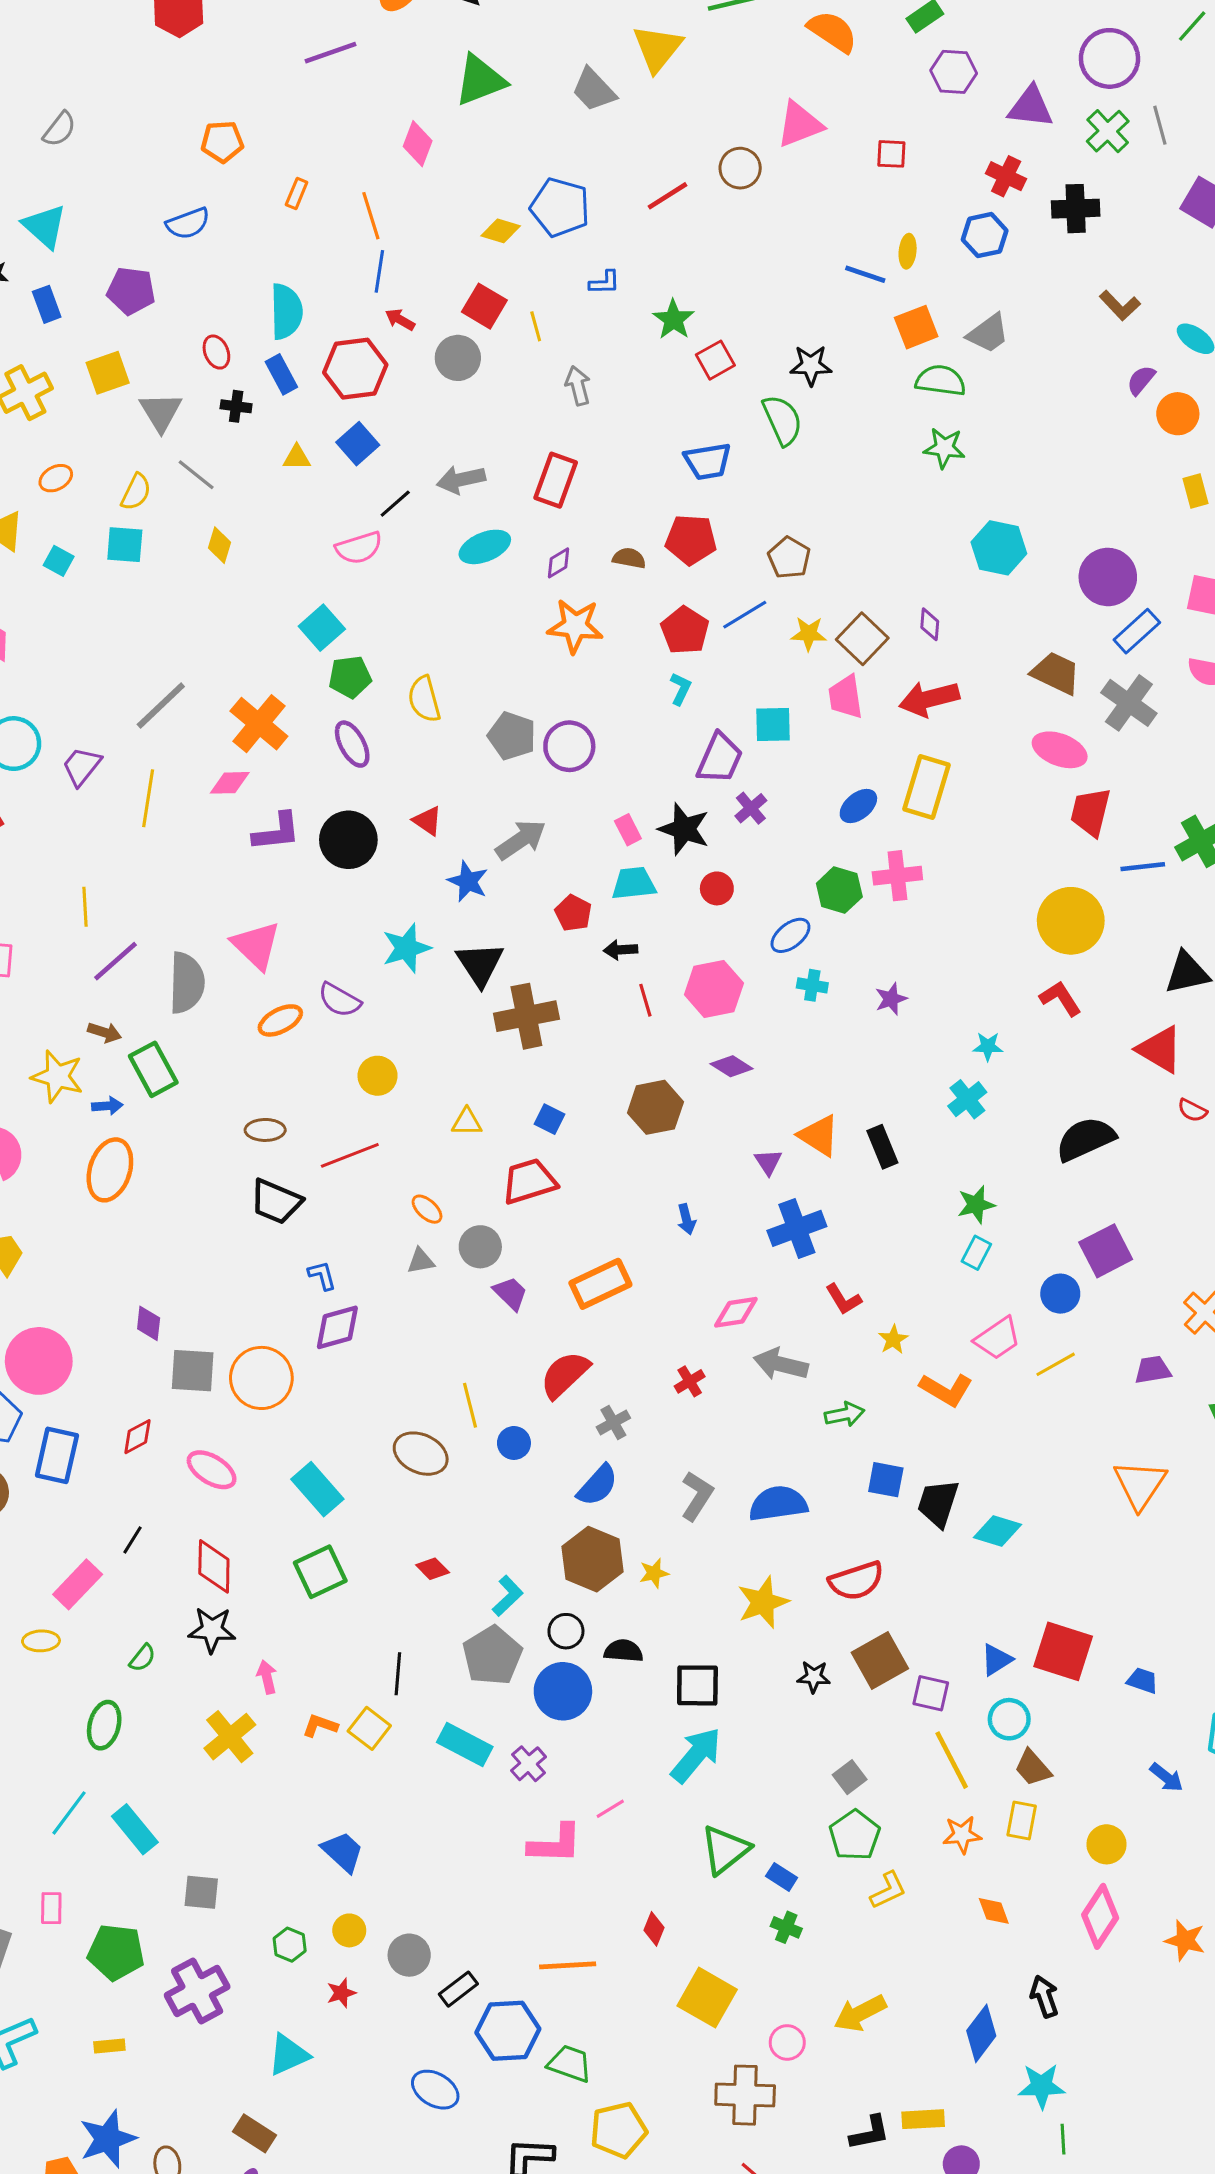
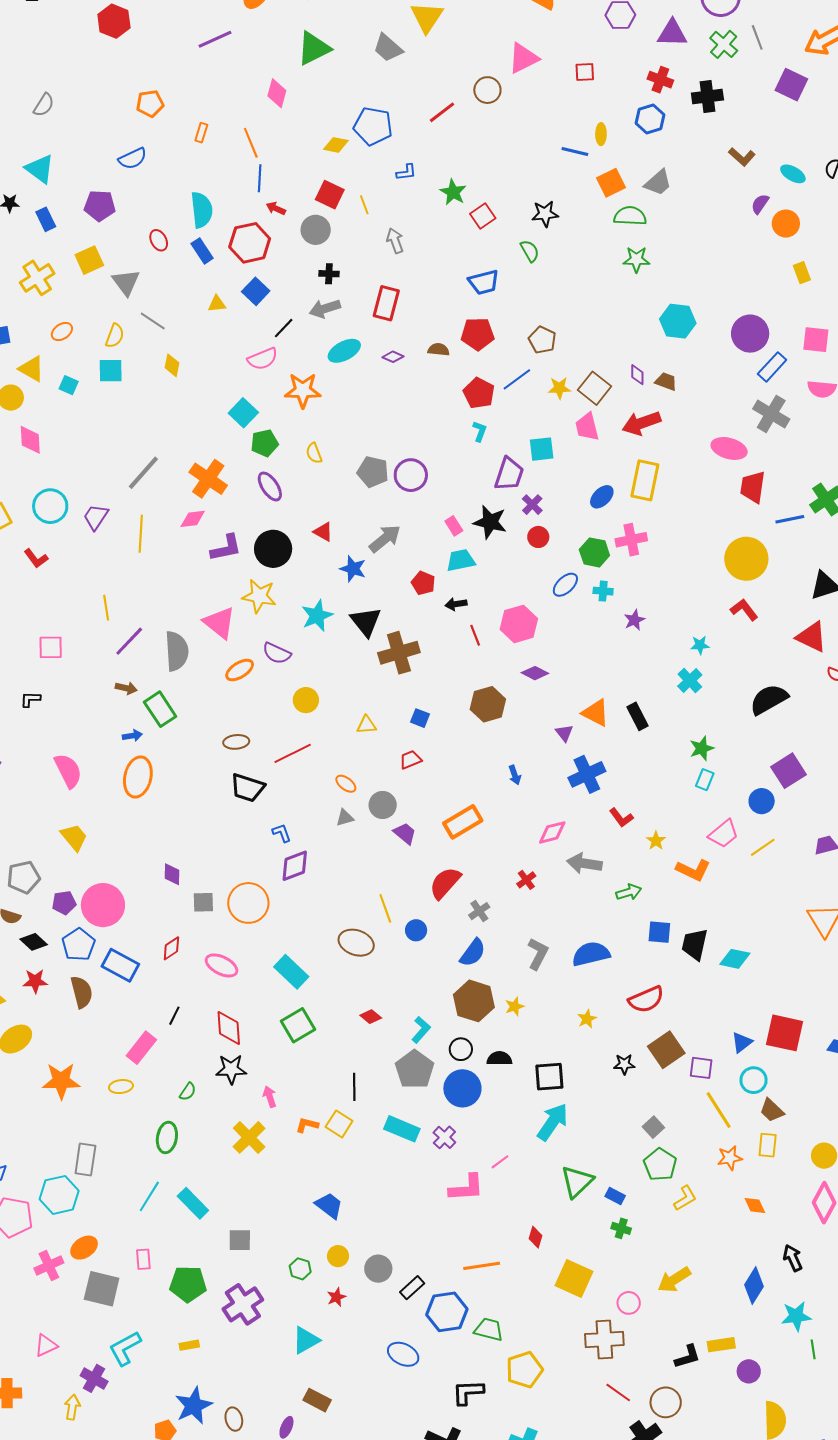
black cross: (236, 406) -> (329, 274), moved
green semicircle: (782, 420) -> (530, 251), size x0.7
purple diamond: (559, 563) -> (393, 357), turned 60
orange star: (575, 626) -> (303, 390), moved
brown trapezoid: (1056, 673) -> (666, 381), moved, size x0.7
yellow semicircle: (424, 699) -> (314, 453), size x0.7
red circle: (717, 888) -> (538, 537), moved
cyan cross: (812, 985) -> (603, 591), moved
yellow star: (57, 1076) -> (259, 596), moved
red trapezoid: (529, 1181) -> (410, 760), size x0.6
gray square: (193, 1371) -> (203, 902), size x0.7
blue rectangle: (57, 1455) -> (120, 965), turned -69
yellow star: (763, 1602) -> (587, 1019), size x0.6
brown rectangle: (255, 2133) -> (317, 1400), moved

